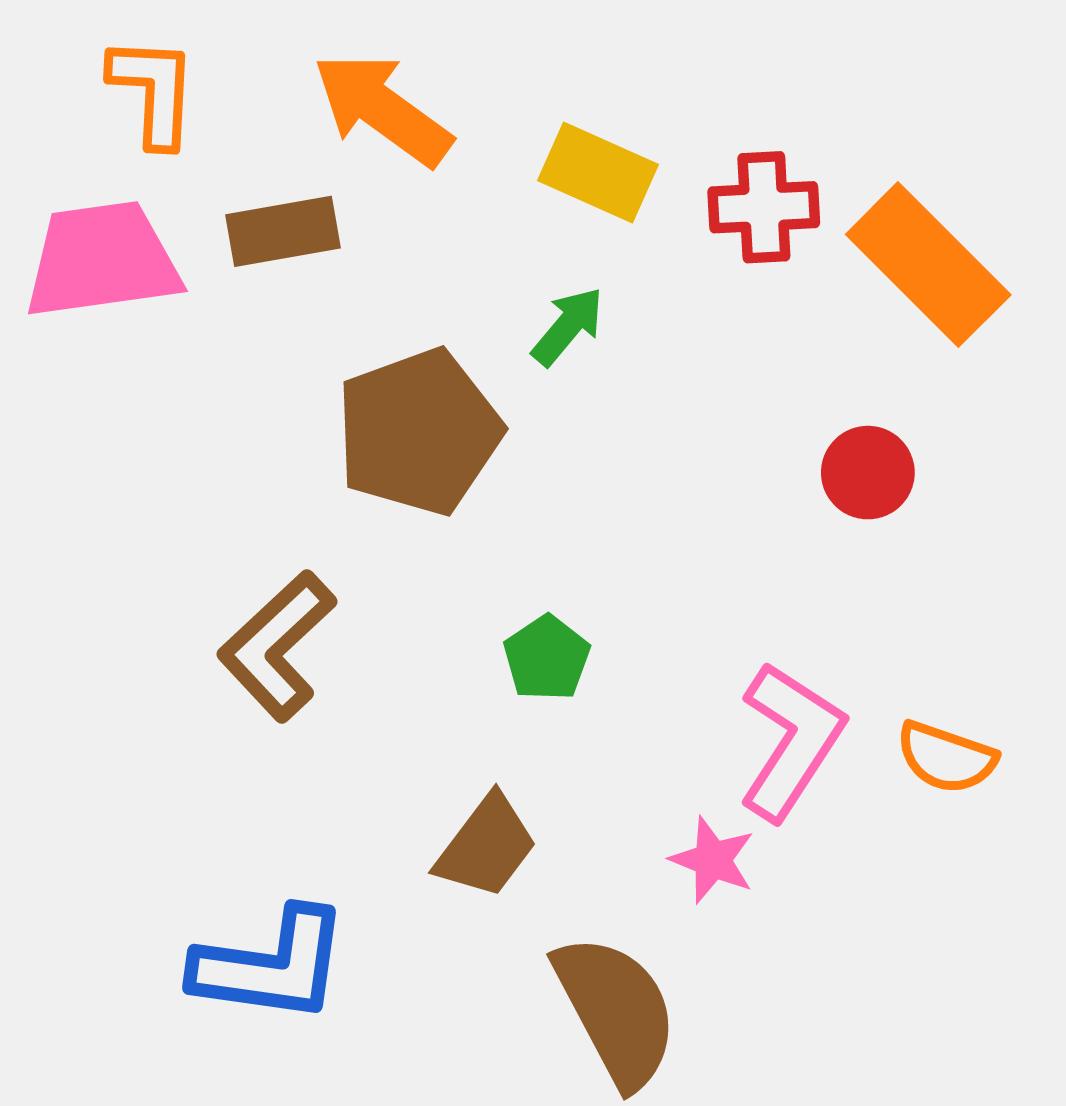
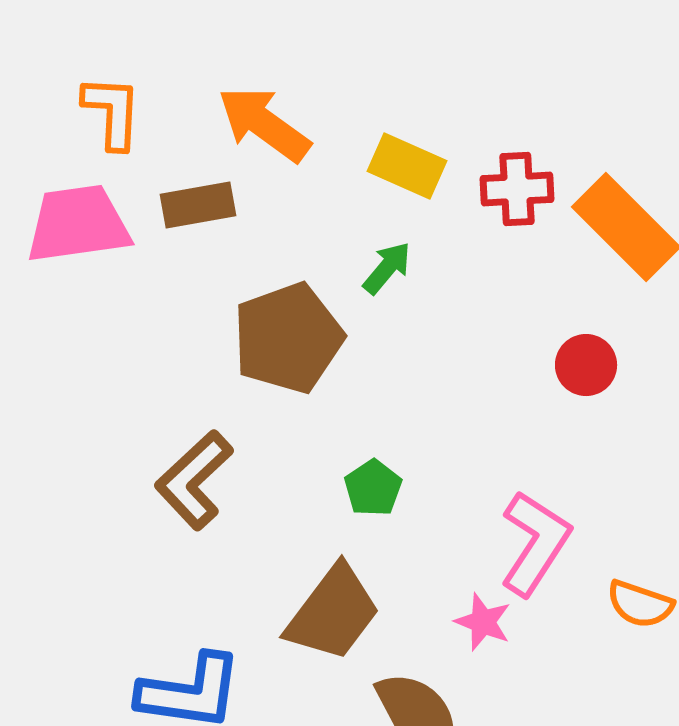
orange semicircle: (946, 757) -> (640, 604), moved
brown trapezoid: (486, 846) -> (333, 613), size x1.4

